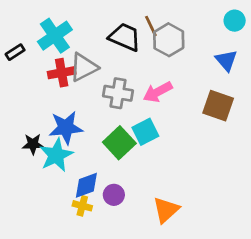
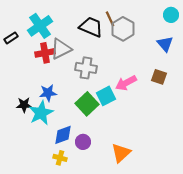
pink arrow: (158, 92) -> (126, 83), moved
brown square: (218, 106) -> (159, 77), size x0.7
blue star: (66, 128) -> (48, 93), size x0.7
yellow cross: (82, 206) -> (60, 158), moved

